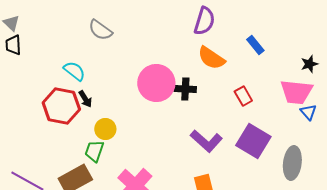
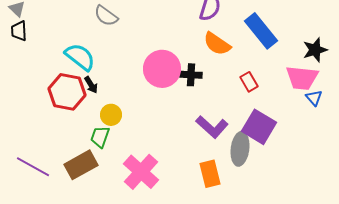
blue rectangle: (255, 45) -> (261, 31), size x1.8
black star: (309, 64) -> (315, 50), size x1.4
cyan semicircle: (74, 71) -> (80, 57), size x1.4
gray ellipse: (292, 163) -> (240, 149), moved

